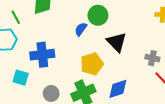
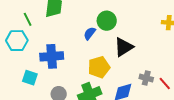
black triangle: (117, 42) -> (124, 47), turned 40
gray cross: (152, 58) -> (146, 78), moved

